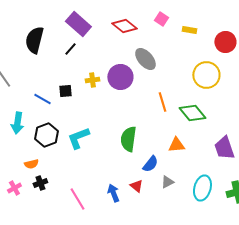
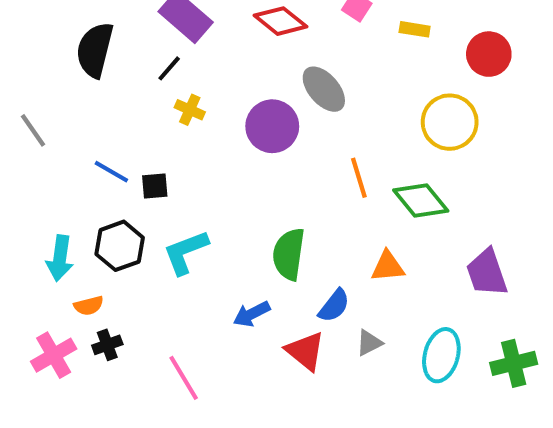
yellow cross: (92, 80) -> (190, 110), moved, turned 32
black square: (65, 91) -> (155, 186), moved
cyan arrow: (17, 123) -> (60, 258), moved
red triangle: (136, 186) -> (305, 351), size x1.5
pink cross: (14, 188) -> (54, 355), size x1.5
blue arrow: (113, 193) -> (252, 314), moved, turned -96

